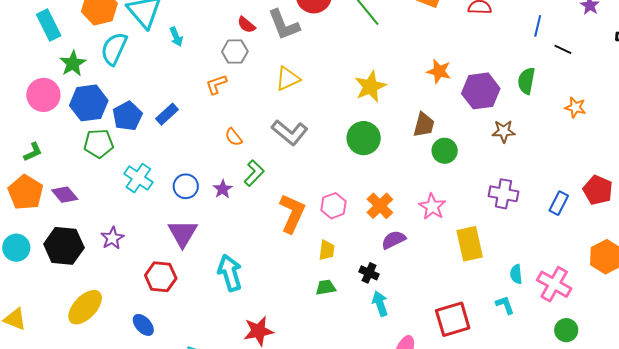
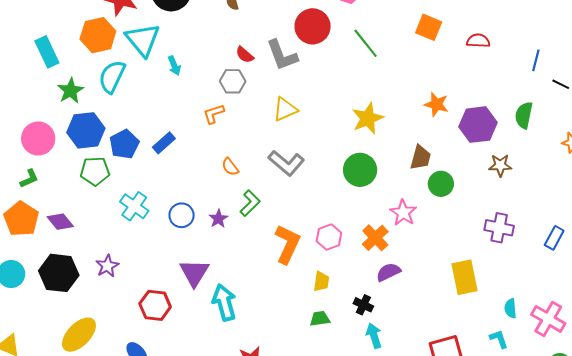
pink circle: (43, 95) -> (38, 139), moved
pink star: (432, 207) -> (403, 213), moved
purple triangle: (183, 233) -> (194, 273), moved

